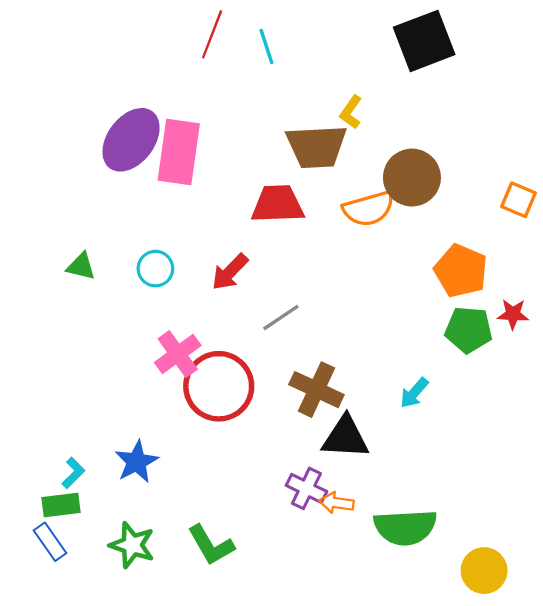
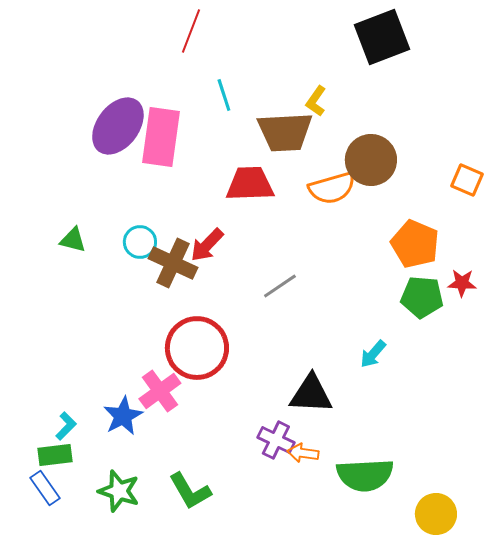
cyan line: (266, 47) -> (224, 95), moved
gray line: (281, 317) -> (280, 286), moved
pink cross: (178, 354) -> (160, 391), moved
brown cross: (316, 390) -> (173, 263), moved

